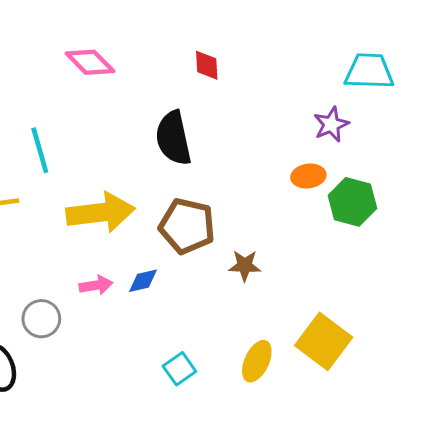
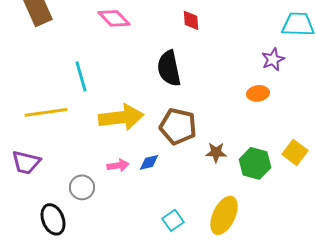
green hexagon: (352, 202) -> (255, 163), moved
yellow square: (324, 341) -> (295, 152), moved, size x0.7
yellow ellipse: (257, 361) -> (224, 215), size x1.4

